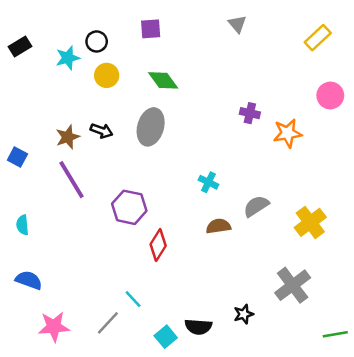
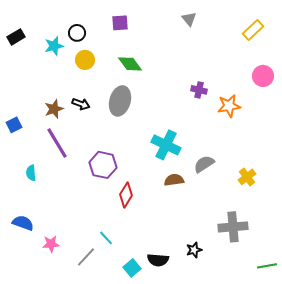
blue square: (17, 157) -> (14, 125), turned 35
cyan cross: (208, 182) -> (166, 145), size x1.8
yellow cross: (310, 222) -> (247, 177), size x0.7
cyan semicircle: (22, 225) -> (31, 173), moved
gray cross: (293, 285) -> (233, 227), turned 32
pink star: (54, 327) -> (51, 244), moved, size x0.7

